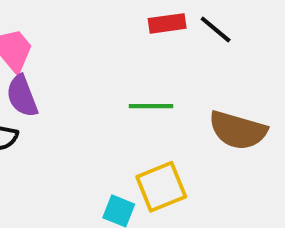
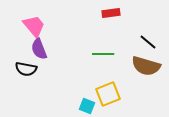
black line: (216, 29) -> (148, 42), moved

